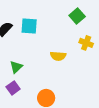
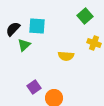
green triangle: (16, 67) -> (24, 45), moved
purple square: (13, 88) -> (34, 87), moved

